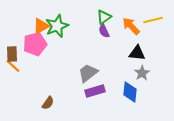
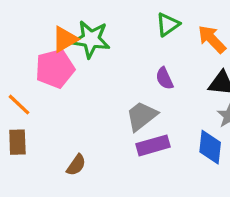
green star: (57, 26) -> (91, 39), turned 30
purple semicircle: (104, 31) -> (164, 78), moved
brown rectangle: (12, 54) -> (17, 142), moved

